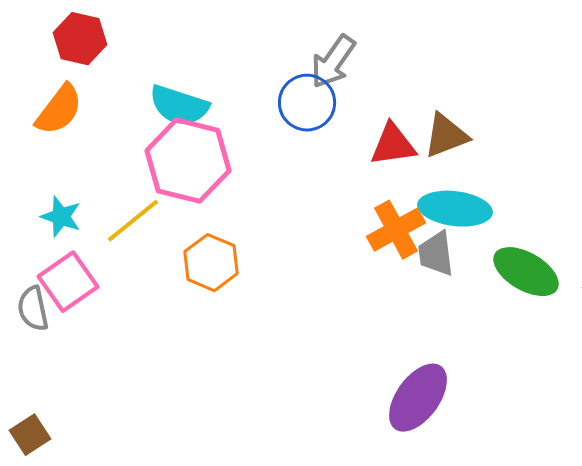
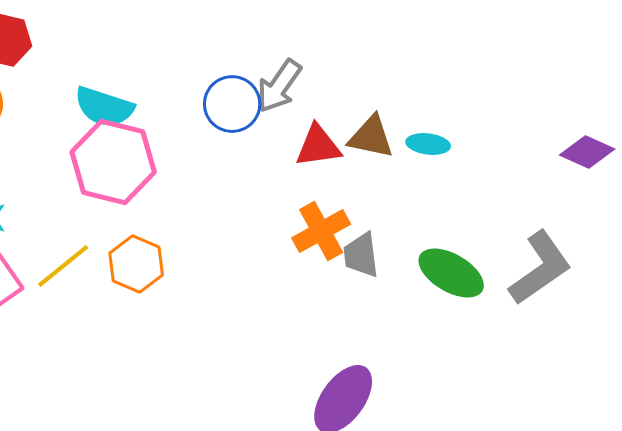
gray arrow: (333, 62) -> (279, 86), moved
brown triangle: (446, 136) -> (371, 137), turned 33
cyan ellipse: (455, 209) -> (428, 144), moved, size x0.6
yellow line: (133, 221) -> (63, 266), moved

